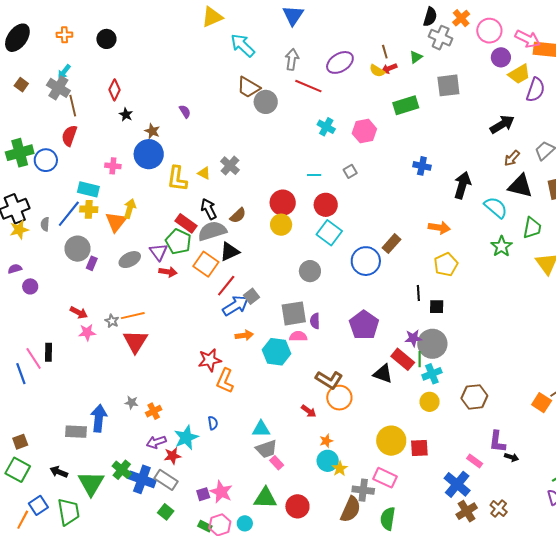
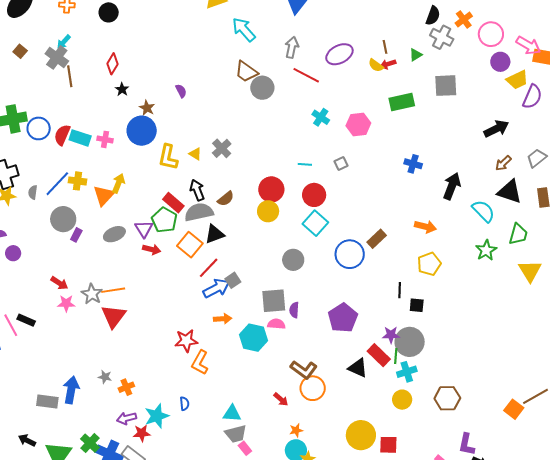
red semicircle: (69, 136) -> (62, 135), moved
cyan rectangle: (88, 189) -> (80, 138), moved
gray star: (112, 321) -> (92, 294), size x1.5
black rectangle: (48, 352) -> (26, 320), turned -72

